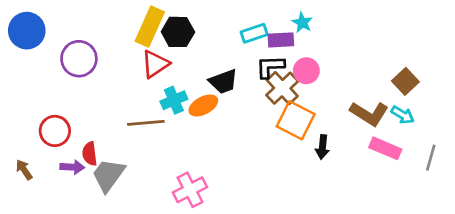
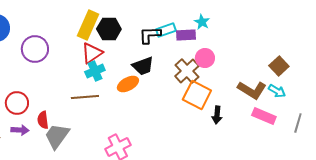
black L-shape: (270, 67) -> (150, 35), moved
cyan cross: (174, 100) -> (95, 71), moved
purple arrow: (72, 167) -> (20, 130), moved

